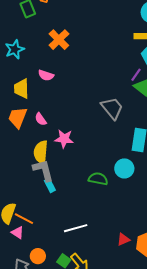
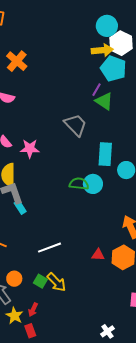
pink star: (64, 139) -> (30, 149), moved
green semicircle: (98, 179) -> (79, 184), moved
red triangle: (123, 239) -> (98, 255), turned 32

